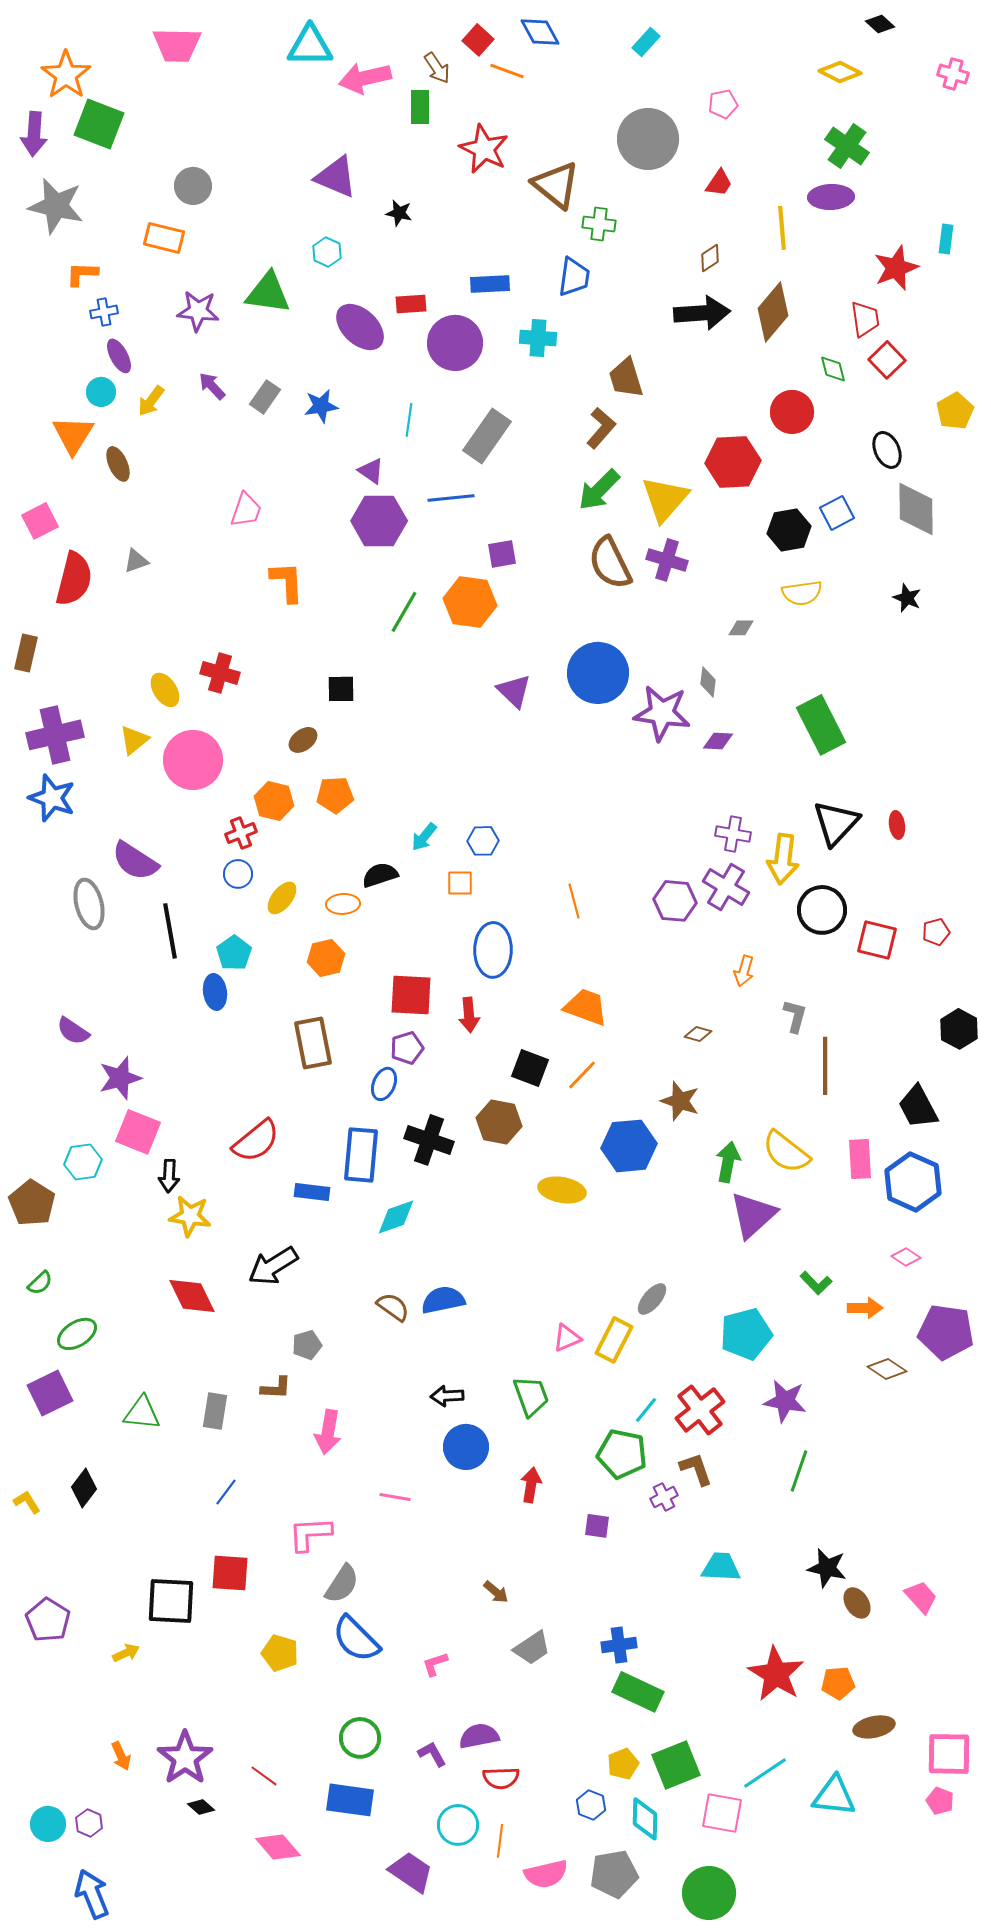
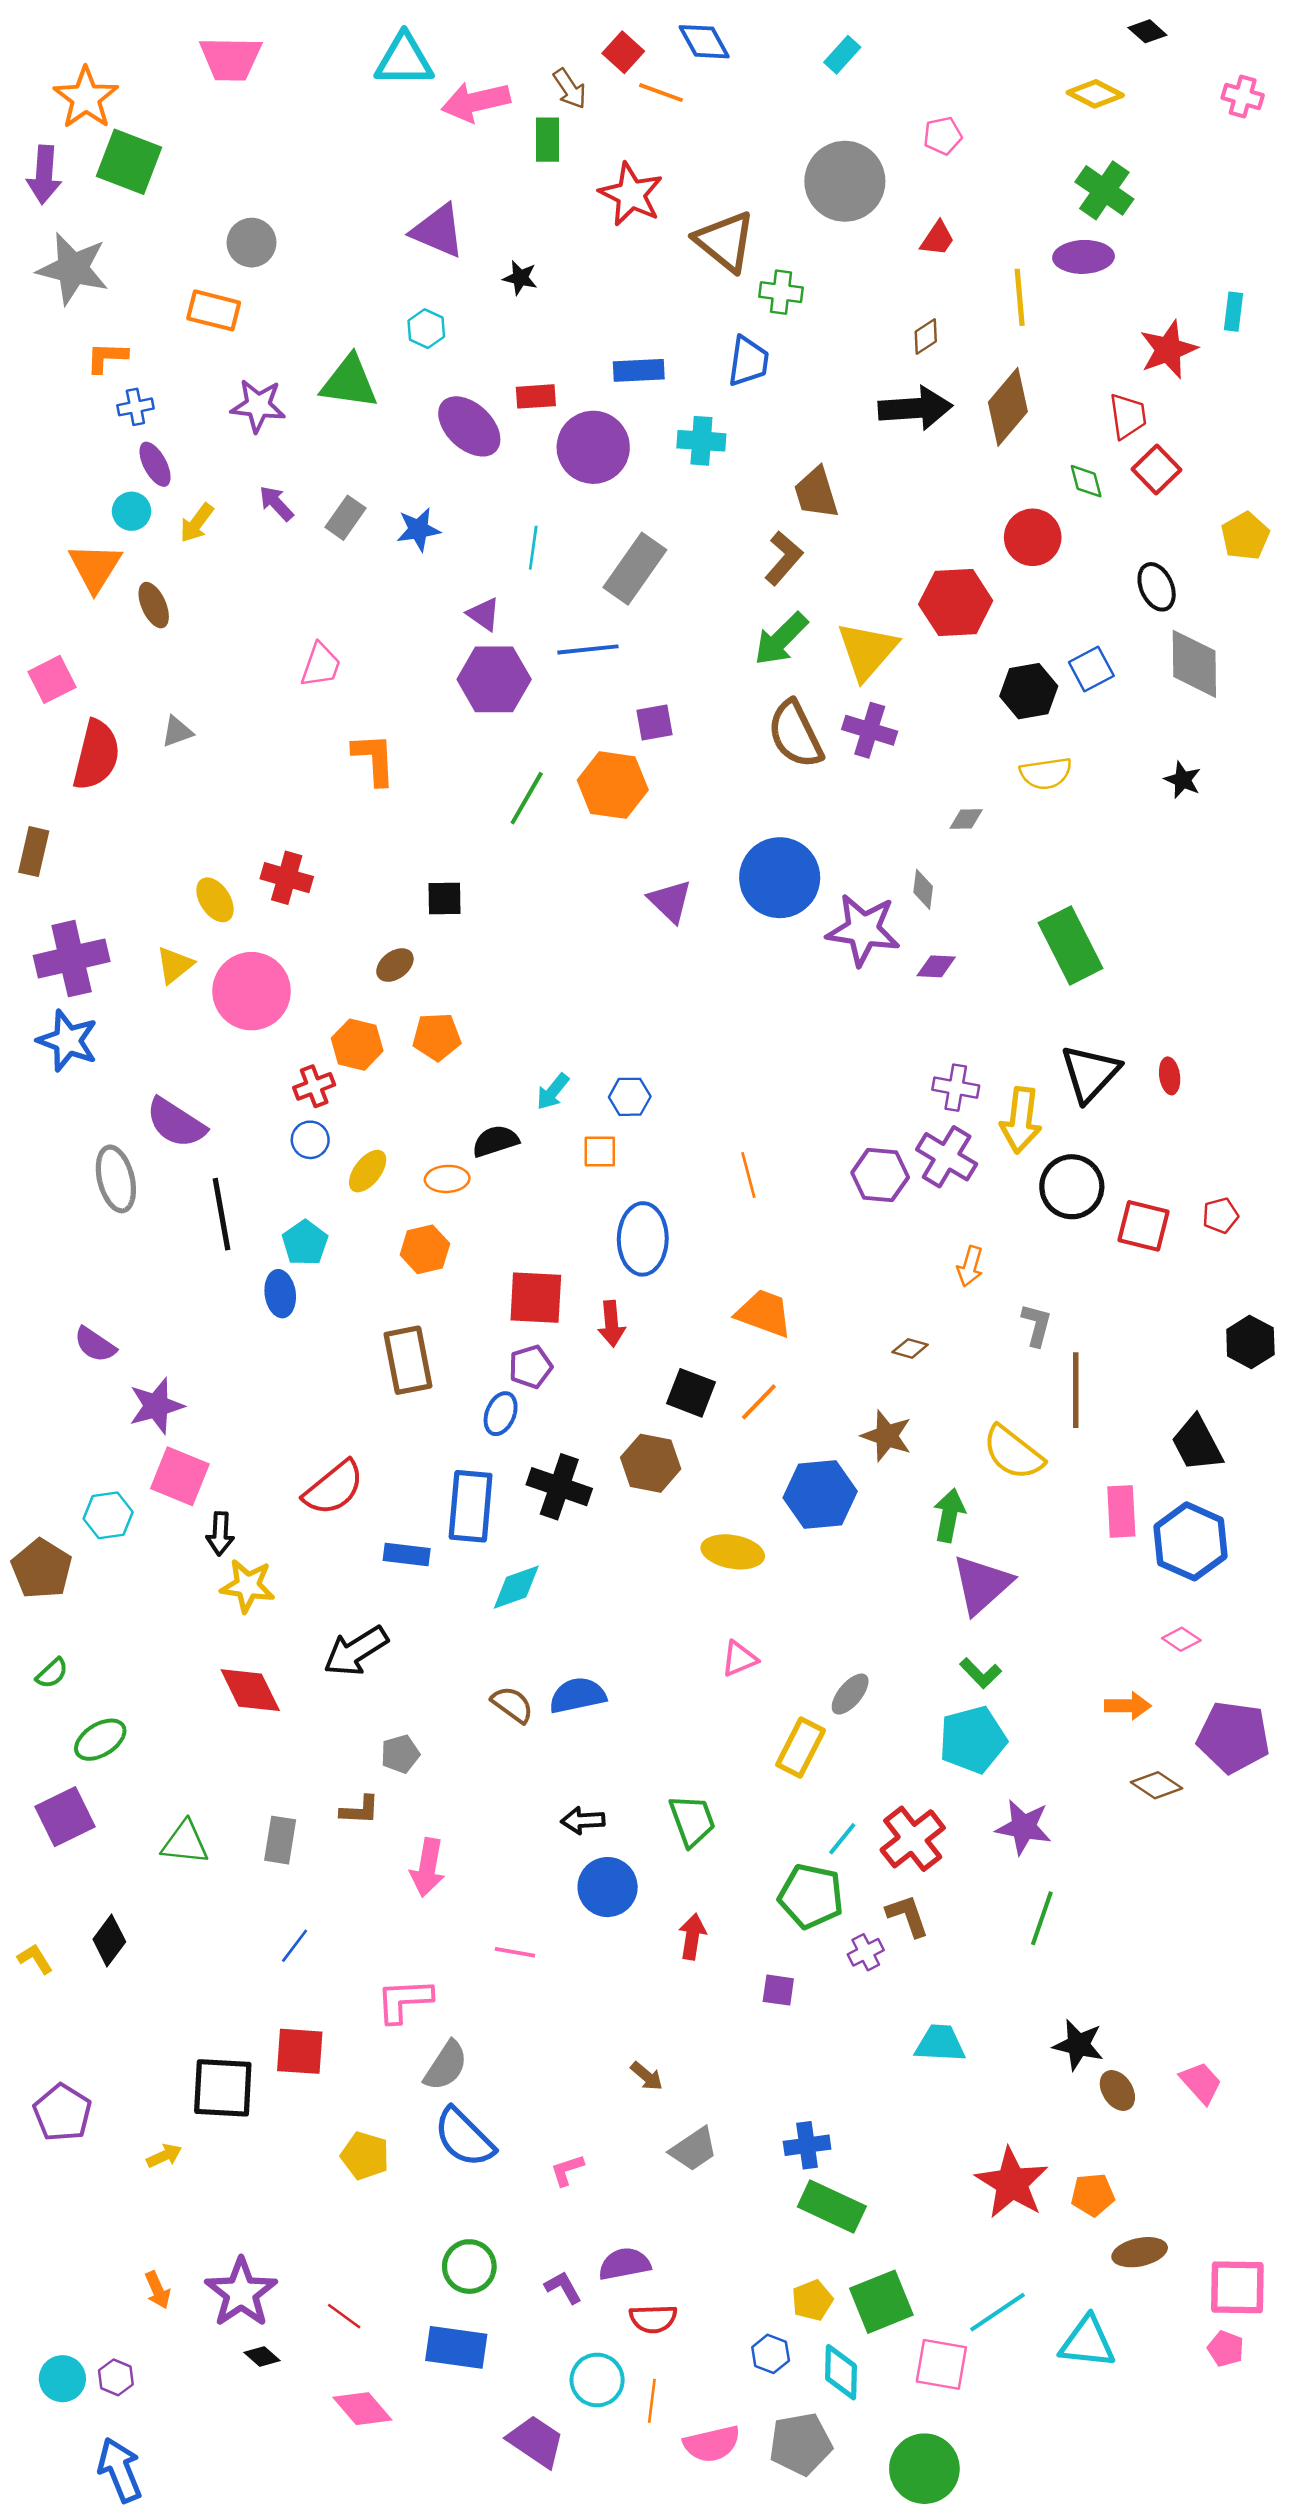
yellow semicircle: (786, 1152) -> (1013, 1453), moved
green L-shape: (816, 1283) -> (981, 1673), moved
pink triangle: (567, 1338) -> (739, 1659), moved

